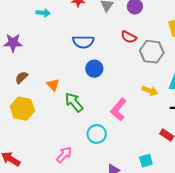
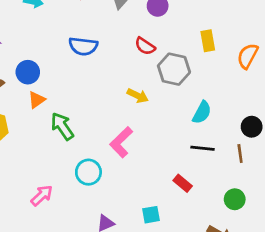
blue circle: (94, 69) -> (28, 72), moved
orange triangle: (53, 85) -> (37, 100), turned 32
yellow arrow: (150, 91) -> (138, 96), moved

